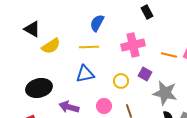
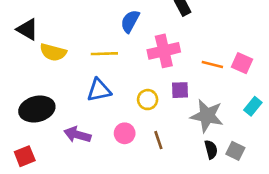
blue semicircle: (97, 23) -> (130, 21), moved
yellow semicircle: (51, 46) -> (53, 52), turned 48
purple square: (145, 74) -> (180, 90), turned -32

